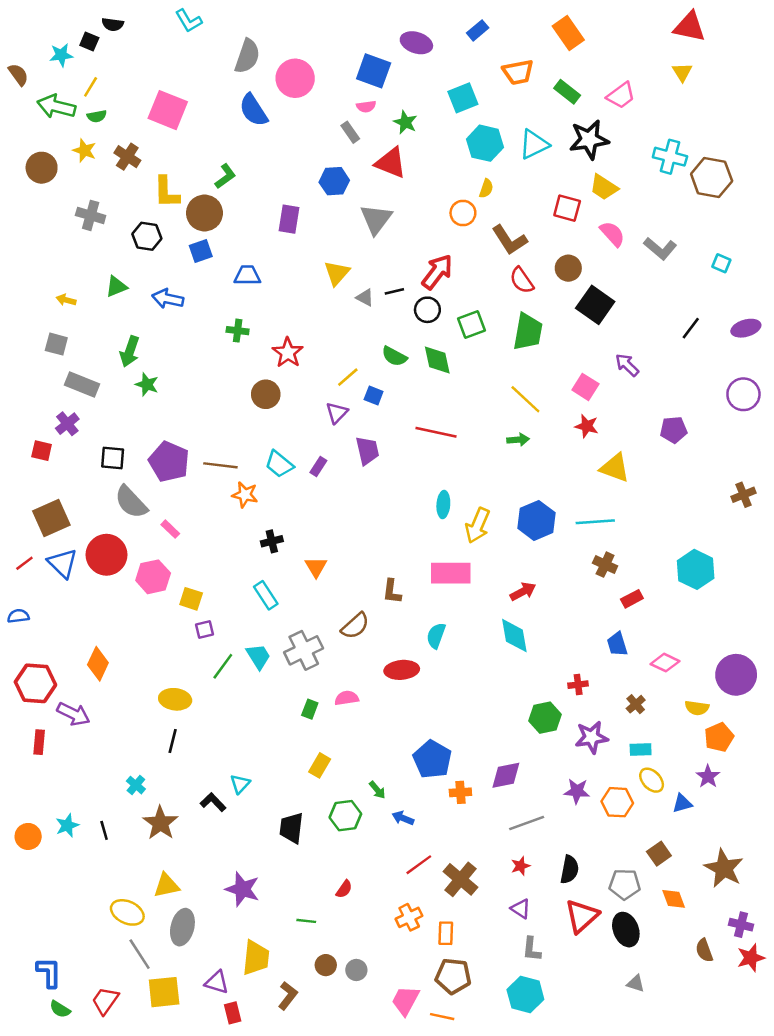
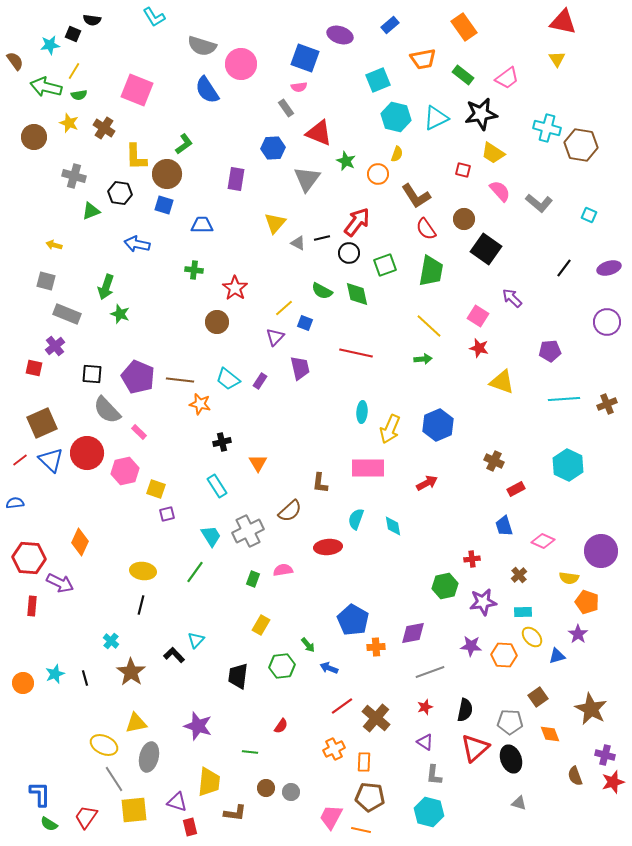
gray semicircle: (247, 56) -> (202, 46), turned 88
green star: (405, 122) -> (346, 161), moved
red square: (567, 208) -> (463, 170), size x0.7
blue square: (201, 251) -> (164, 205), turned 36
green triangle: (116, 286) -> (91, 211), moved
cyan line: (595, 522) -> (564, 399), moved
cyan diamond: (514, 636) -> (393, 526), moved, size x0.7
green line: (223, 666) -> (195, 572), moved
orange pentagon: (719, 737) -> (587, 602), turned -30
brown L-shape: (288, 996) -> (235, 813), turned 60

